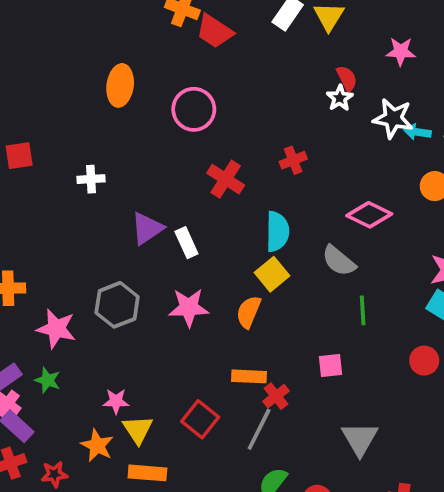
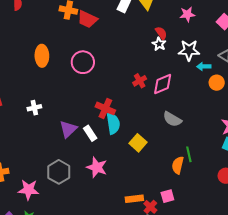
cyan arrow: (417, 132) -> (204, 66), moved
red cross: (226, 179) -> (105, 108), moved
pink diamond: (369, 215) -> (163, 84), moved, turned -40
cyan semicircle: (277, 231) -> (113, 124), moved
gray semicircle: (339, 261) -> (172, 119), moved
pink star: (189, 307) -> (97, 167), turned 30
orange semicircle: (249, 312) -> (178, 165), moved
pink square: (330, 366) -> (167, 196), moved

